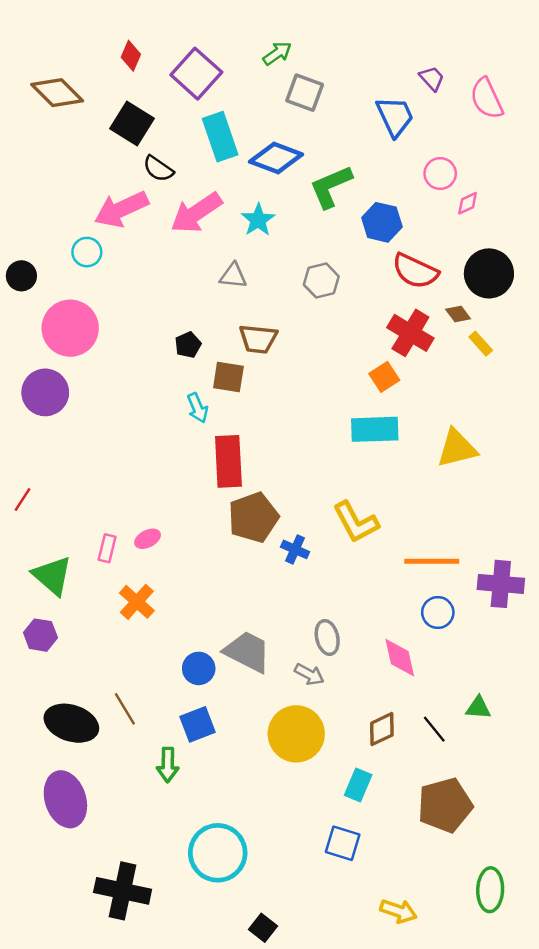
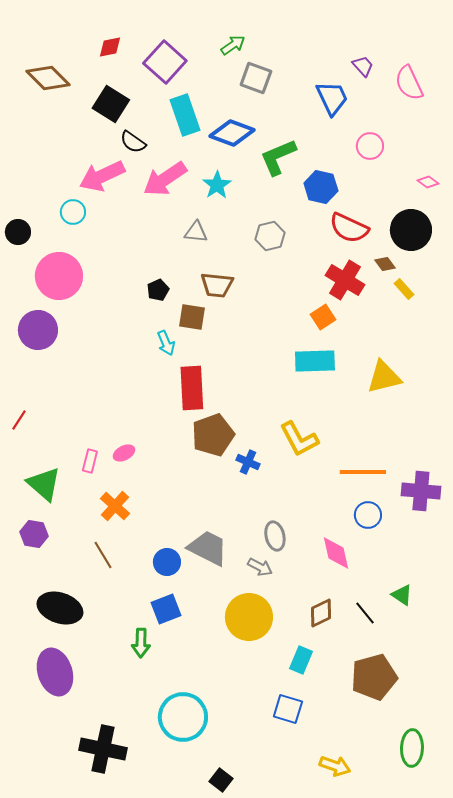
red diamond: (131, 56) -> (110, 47), turned 55
pink diamond: (468, 203) -> (428, 182), moved, turned 60
green triangle: (478, 708) -> (402, 595), turned 30
brown line: (125, 709) -> (103, 555), moved

